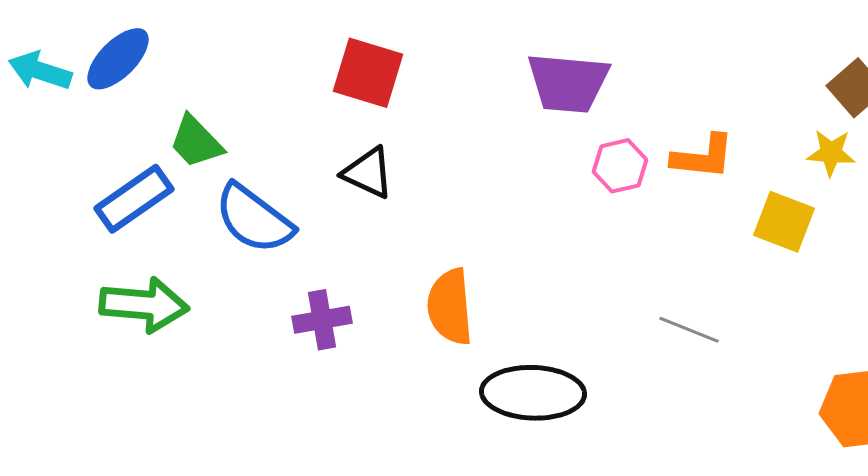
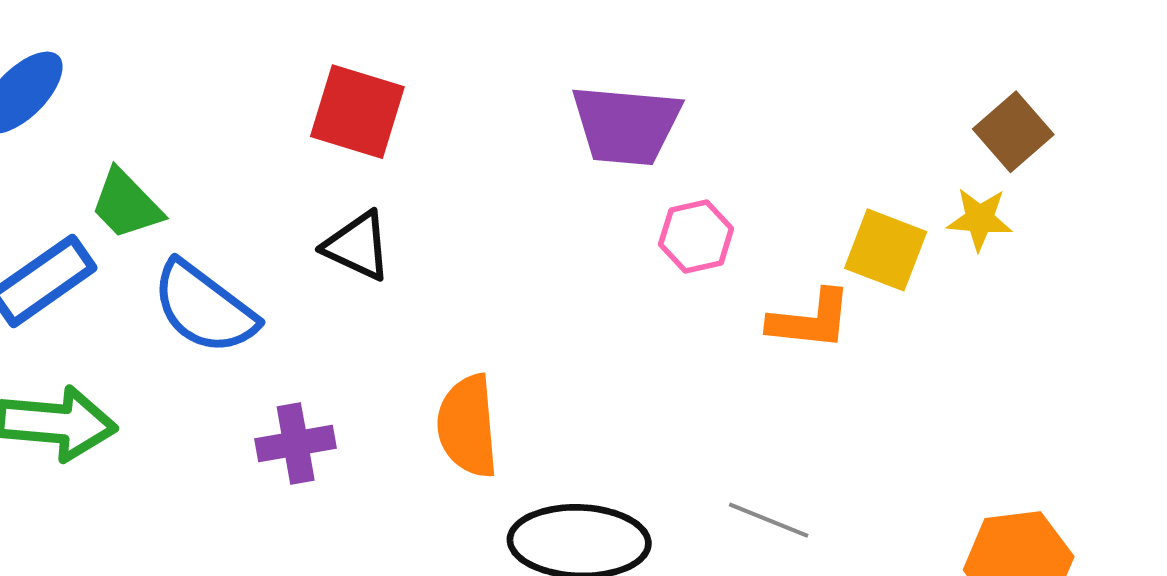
orange L-shape: (703, 157) -> (810, 320), moved
yellow square: (784, 222) -> (886, 250), moved
gray line: (689, 330) -> (769, 520), moved

